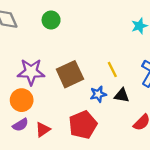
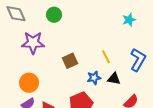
purple star: (31, 72) -> (33, 43), moved
brown square: (70, 74) -> (70, 61), size x0.7

